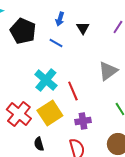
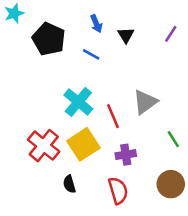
blue arrow: (60, 19) -> (96, 24), turned -40
gray triangle: (108, 71) -> (145, 102), moved

